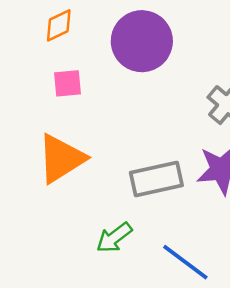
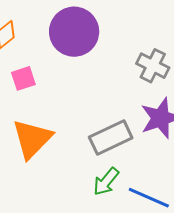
green arrow: (114, 238) -> (106, 182), moved

